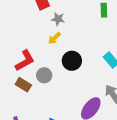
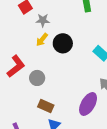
black circle: (72, 61) -> (63, 43), moved
brown rectangle: (23, 85) -> (46, 106), moved

